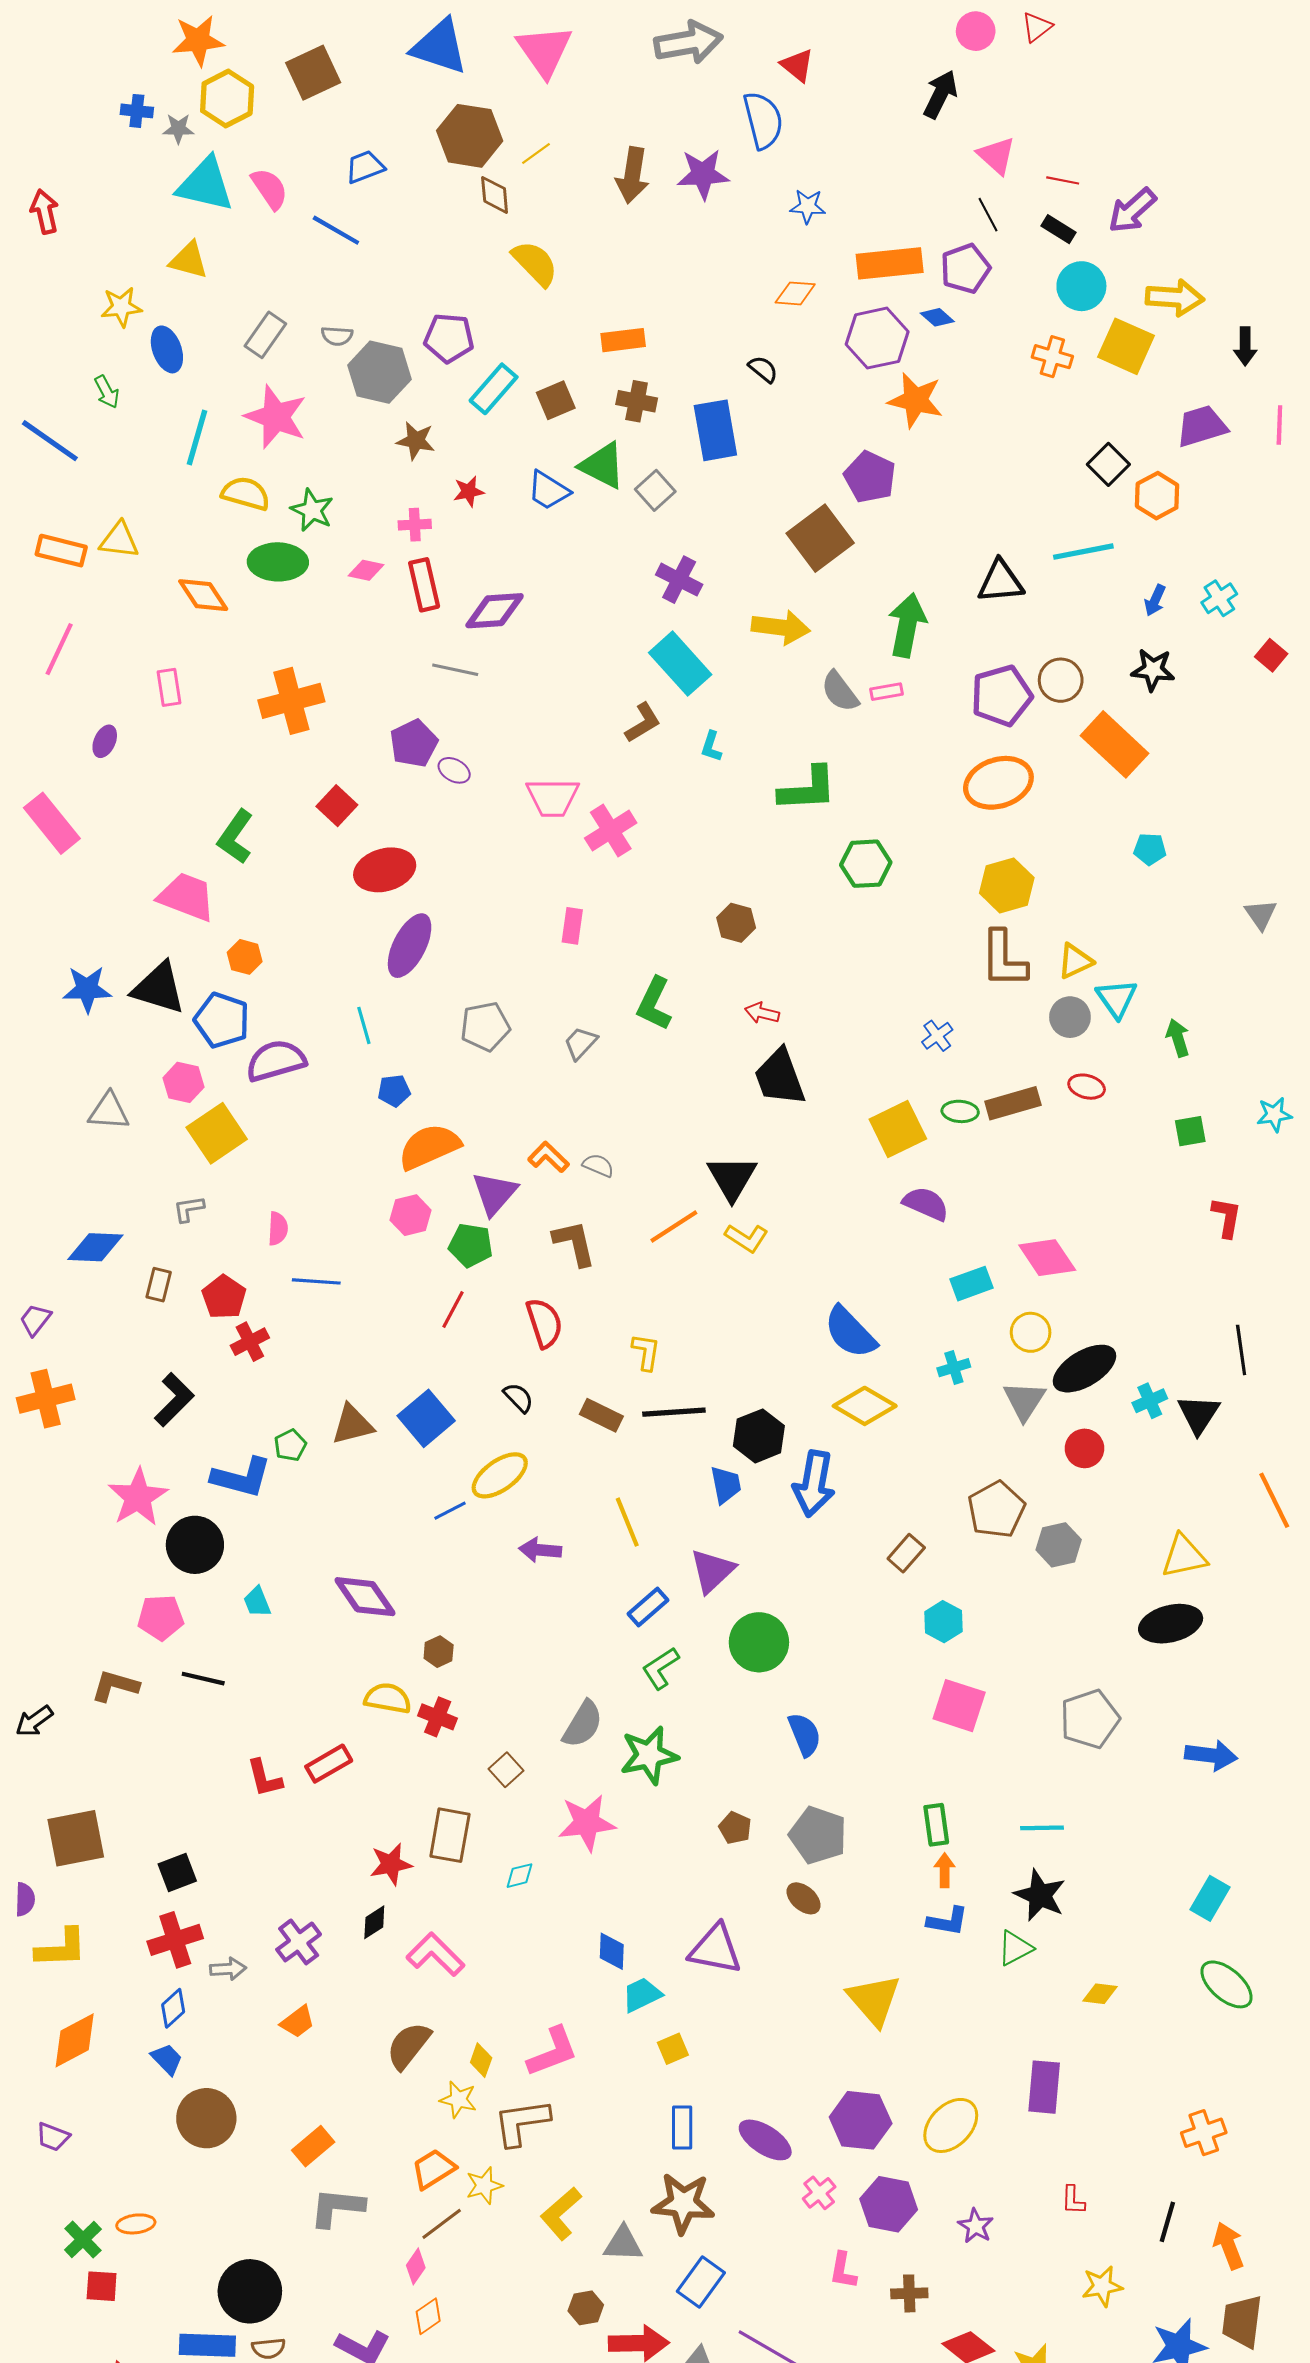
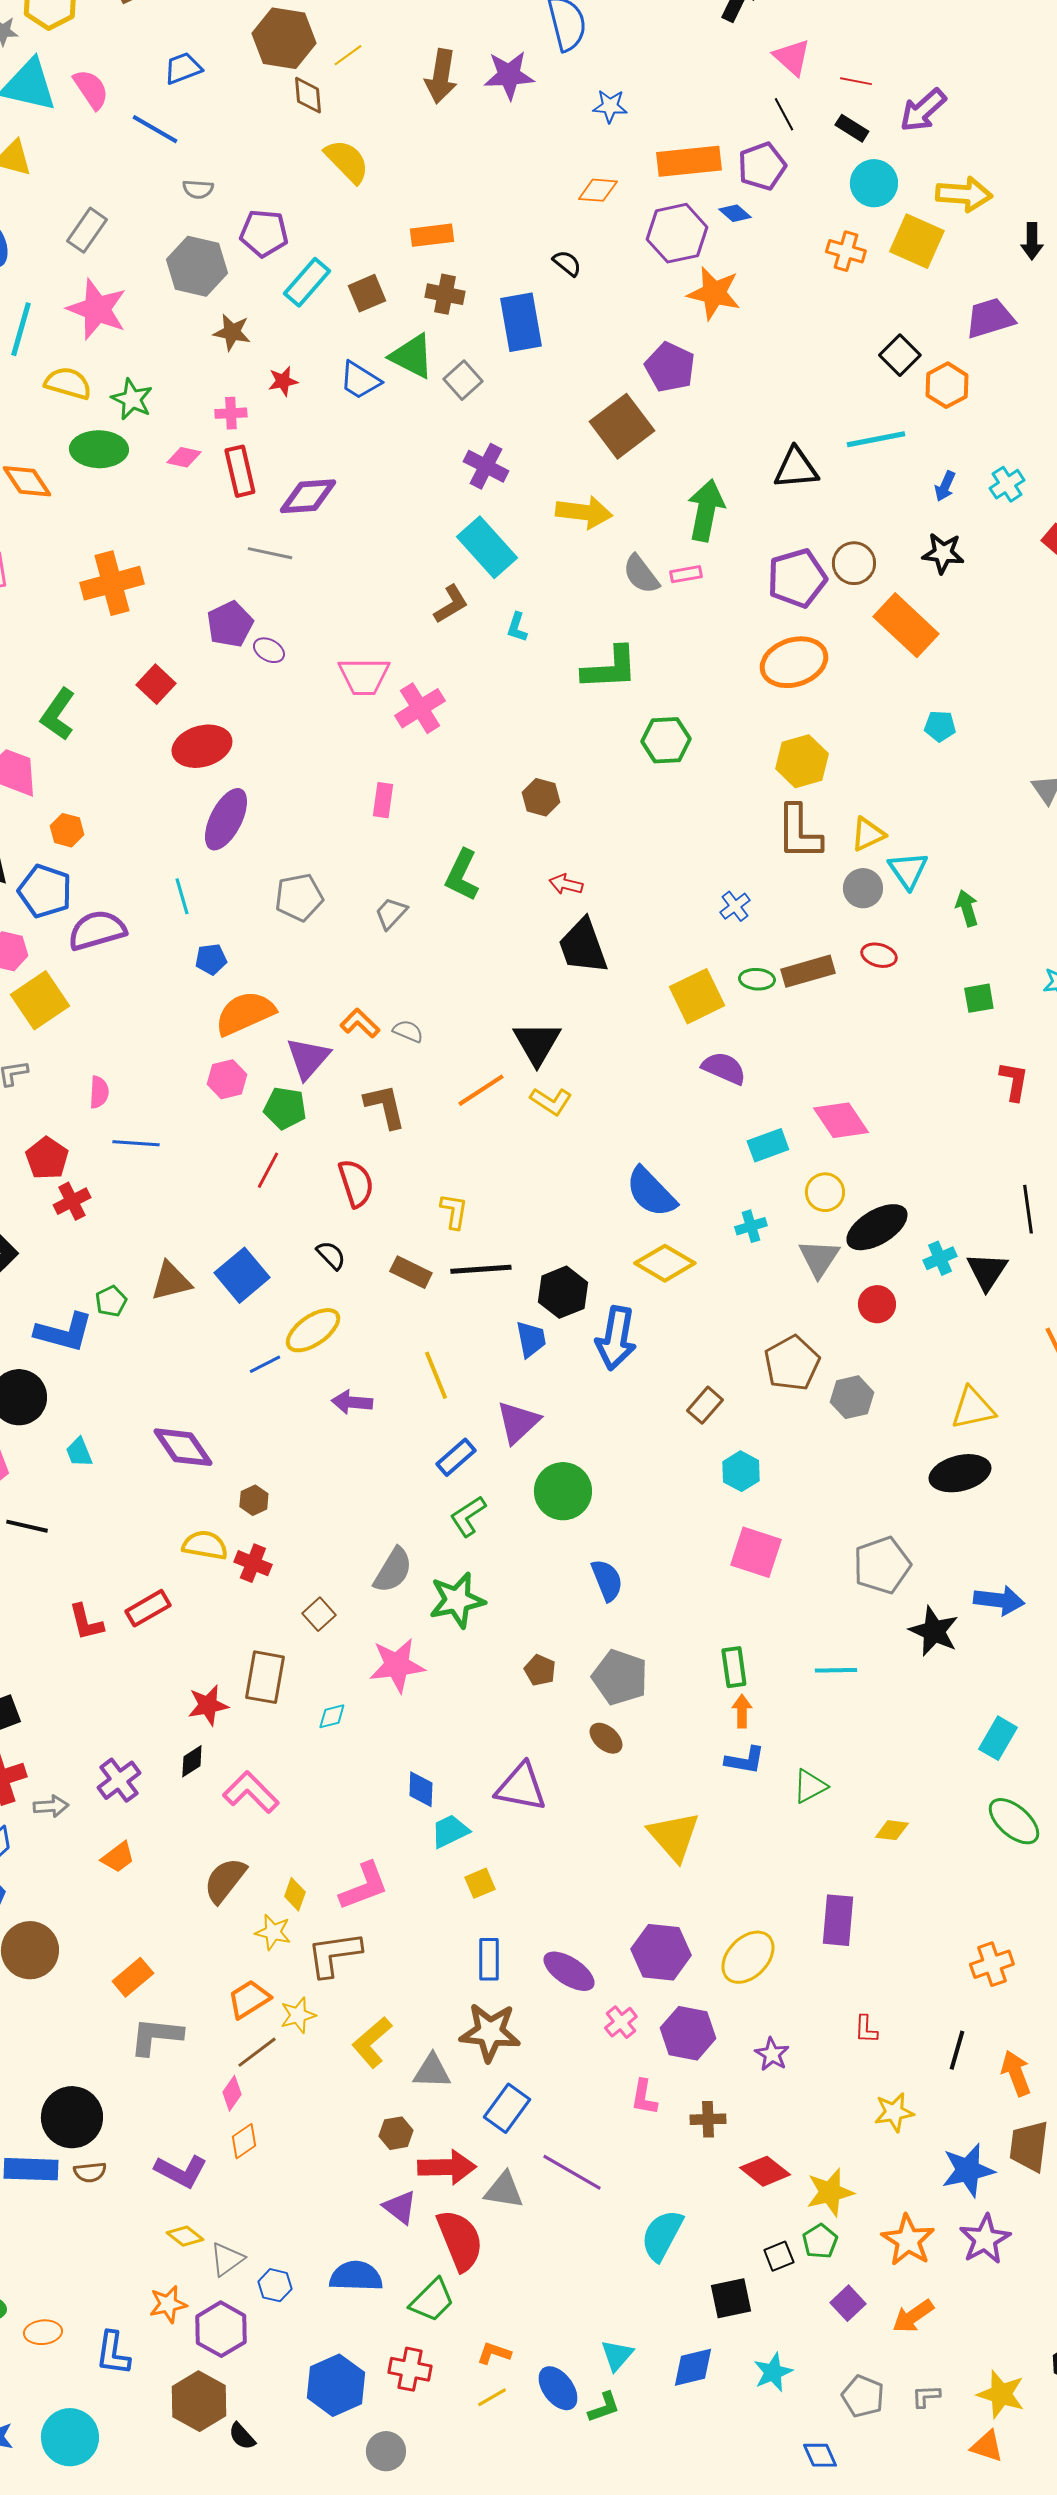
gray semicircle: (337, 336) -> (198, 189), moved
black star: (1040, 1895) -> (934, 1631), moved

